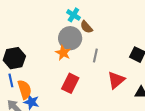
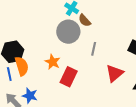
orange star: (63, 53) -> (53, 62), moved
orange semicircle: (25, 90) -> (22, 66), moved

